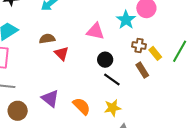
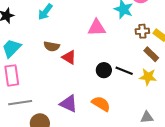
brown semicircle: (47, 39) -> (52, 46), turned -147
black circle: (105, 60) -> (104, 70), moved
yellow star: (113, 108) -> (148, 77), moved, turned 30

